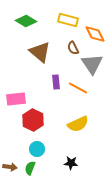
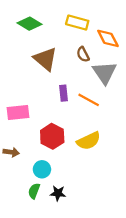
red hexagon: (33, 120) -> (52, 136), moved
black star: (71, 163) -> (58, 193), moved
brown arrow: (10, 167) -> (11, 152), moved

